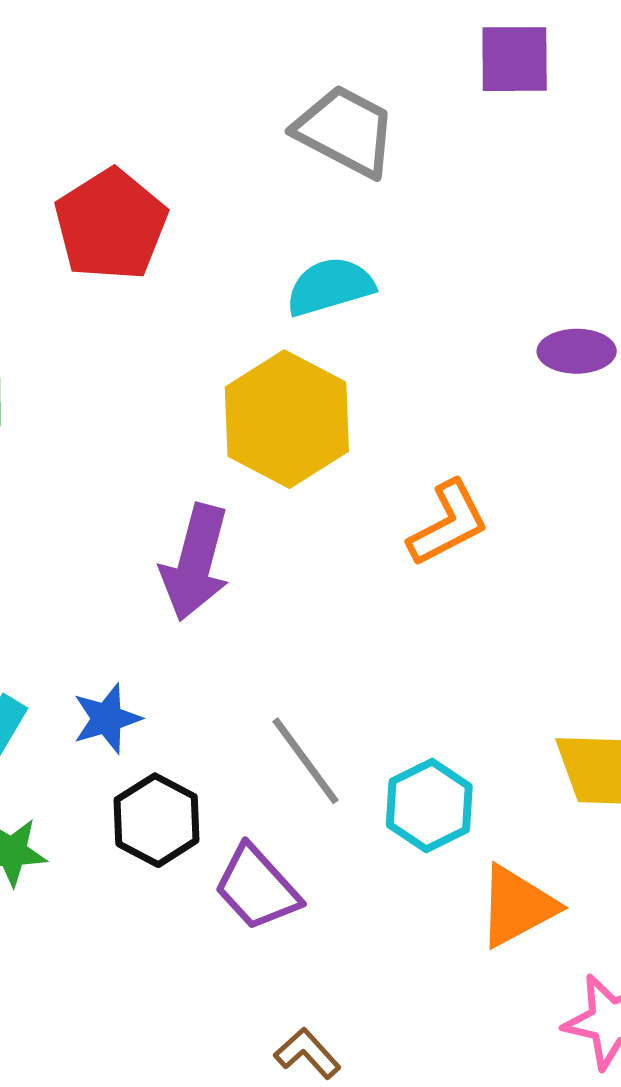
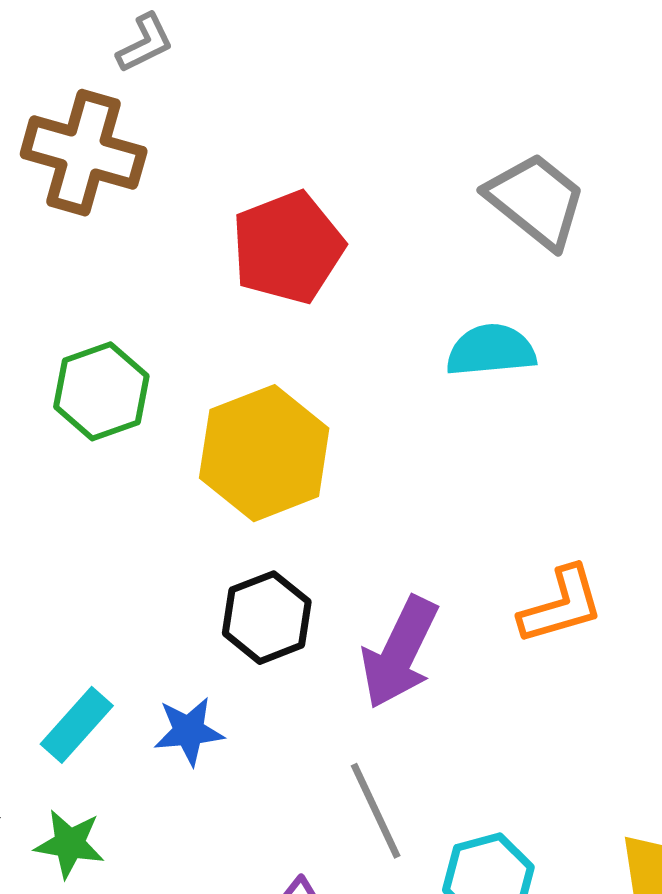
yellow hexagon: (287, 419) -> (264, 453), moved
purple arrow: (195, 562) -> (400, 653), moved
black hexagon: (157, 820) -> (267, 618), moved

